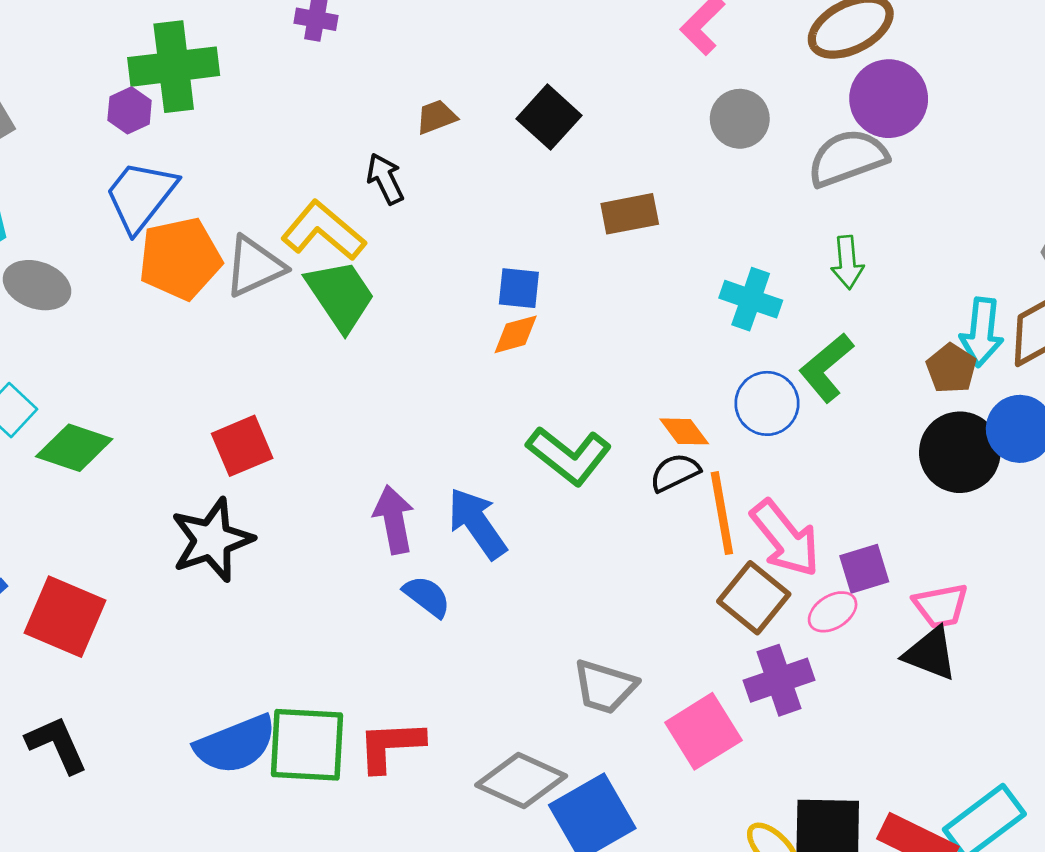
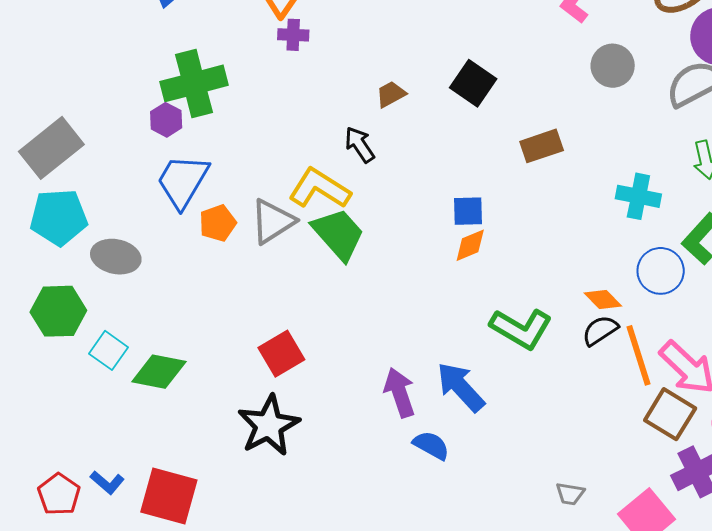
orange pentagon: (180, 259) -> (218, 223), size x0.6
gray trapezoid: (605, 687) -> (570, 494), size x0.6

